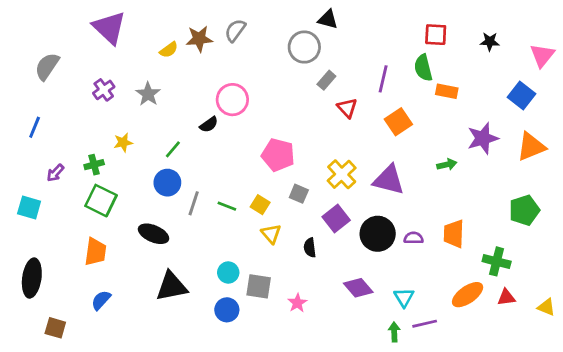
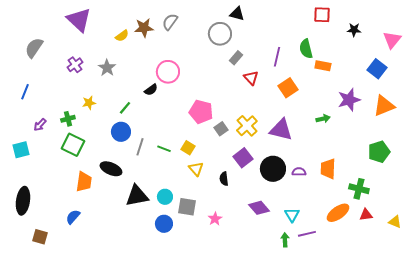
red square: (436, 35) -> (322, 15), moved
gray square: (299, 194) -> (221, 129), moved, turned 32
cyan square: (29, 207) -> (21, 150), turned -30
orange trapezoid: (95, 252) -> (84, 182), moved
black triangle: (172, 286) -> (137, 196), moved

